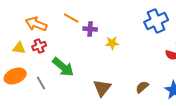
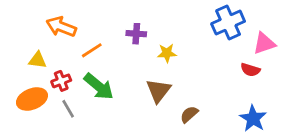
orange line: (71, 18) -> (92, 50), moved, turned -63
red cross: (39, 46) -> (61, 81), moved
brown semicircle: (142, 87) -> (189, 114), moved
brown triangle: (102, 88) -> (159, 91), moved

